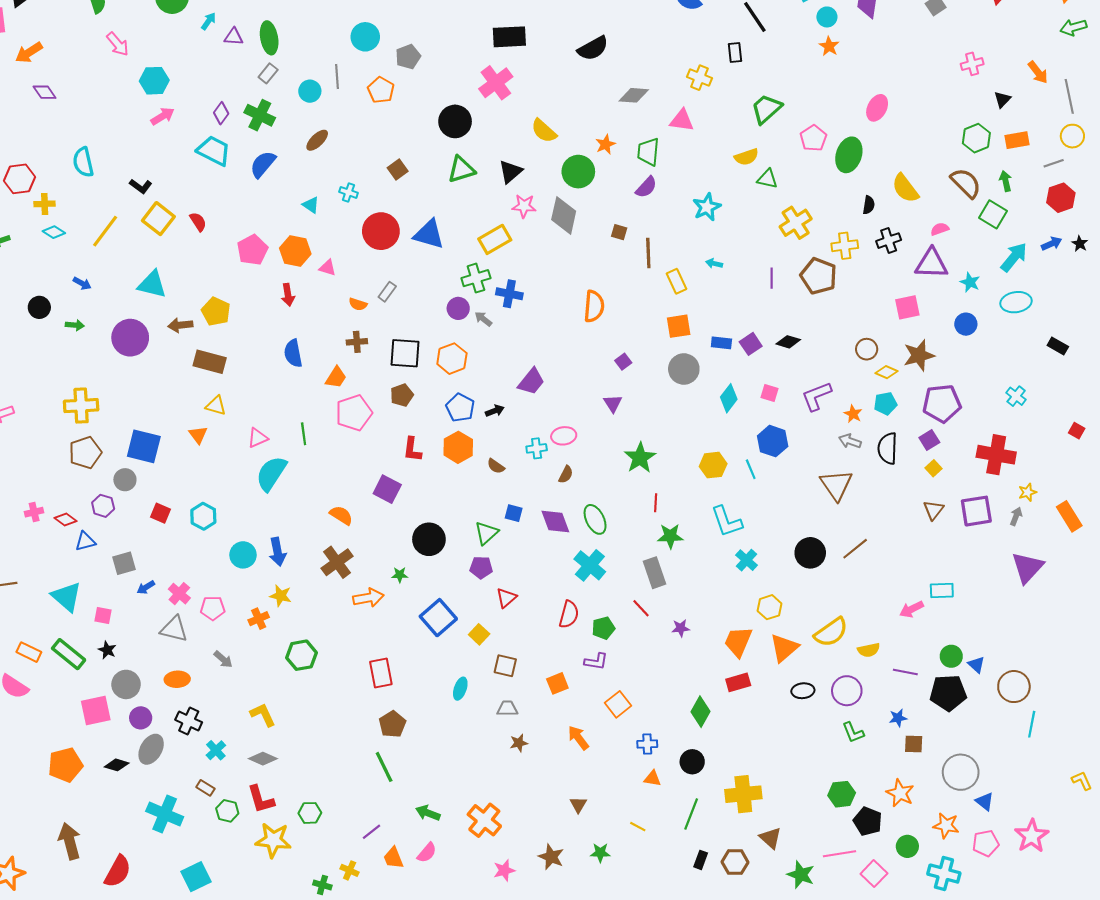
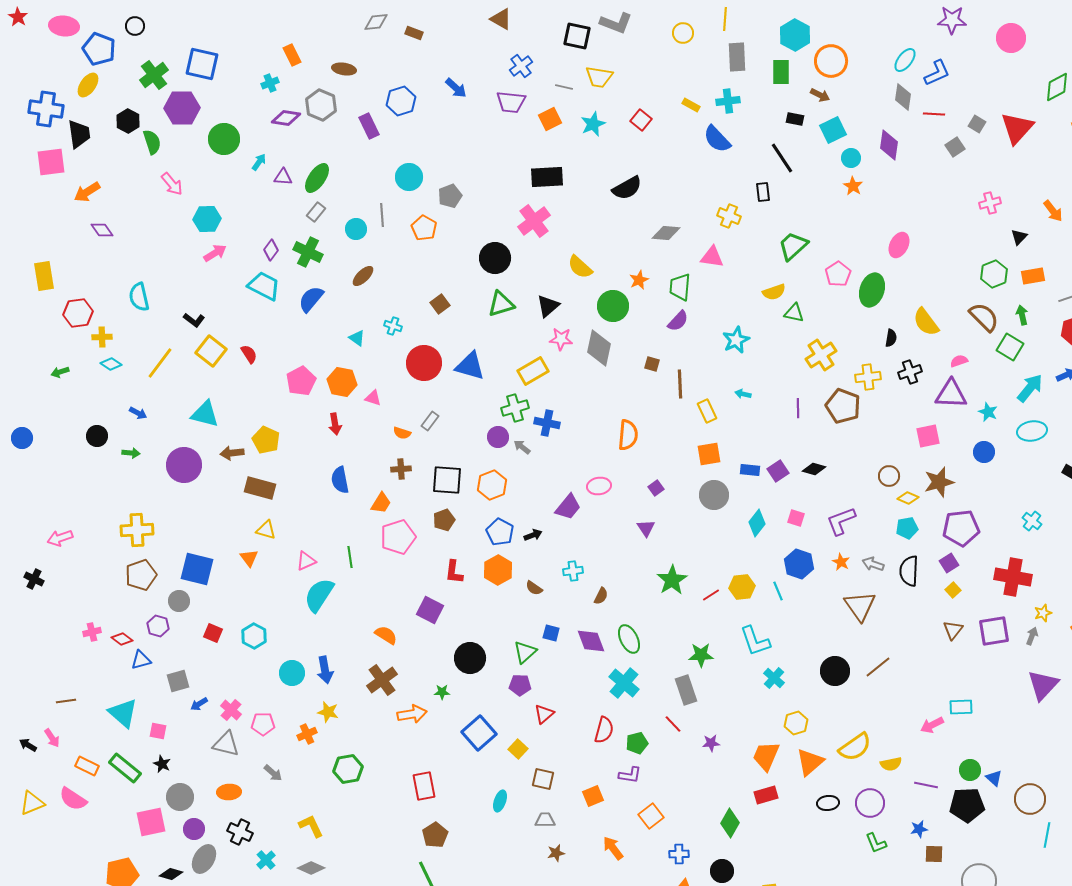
green ellipse: (269, 38) -> (317, 178), turned 44
orange star: (853, 414) -> (841, 562), moved
pink ellipse: (564, 436) -> (599, 486), moved
red line: (656, 503) -> (711, 595), moved, turned 54

